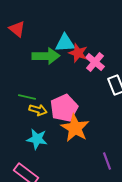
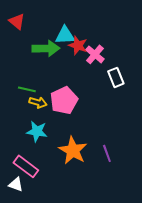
orange star: (75, 128) -> (73, 150), moved

